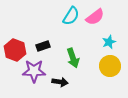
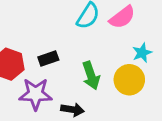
yellow circle: (110, 66) -> (129, 80), moved

